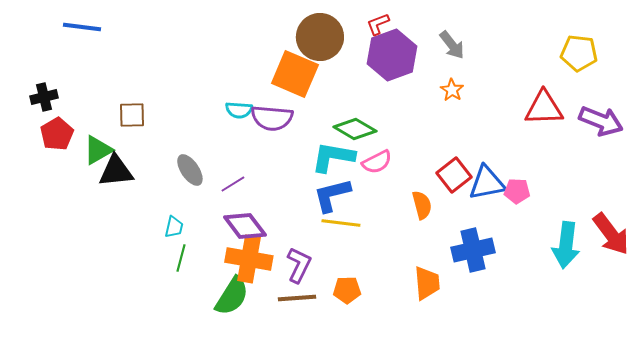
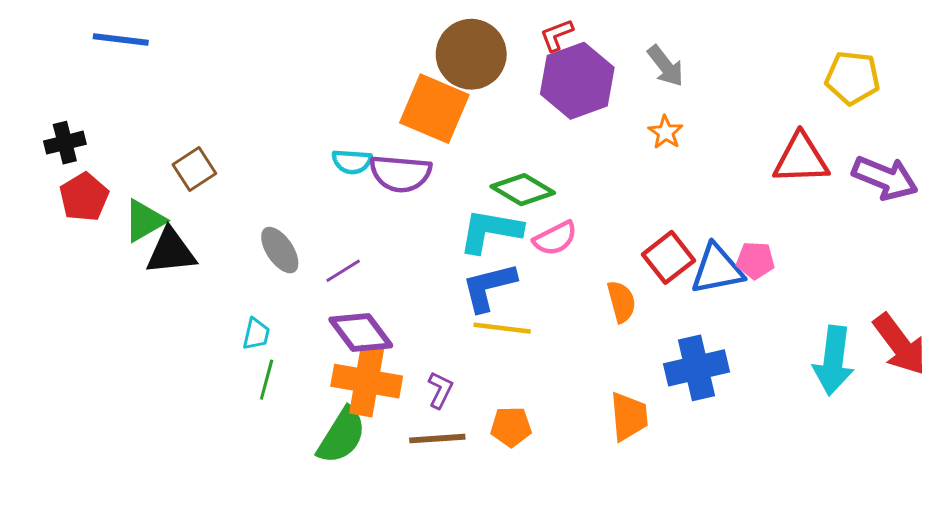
brown square: (132, 115) -> (194, 169), turned -32
pink pentagon: (517, 191) -> (755, 260), moved
purple L-shape: (299, 265) -> (440, 390), size x0.7

